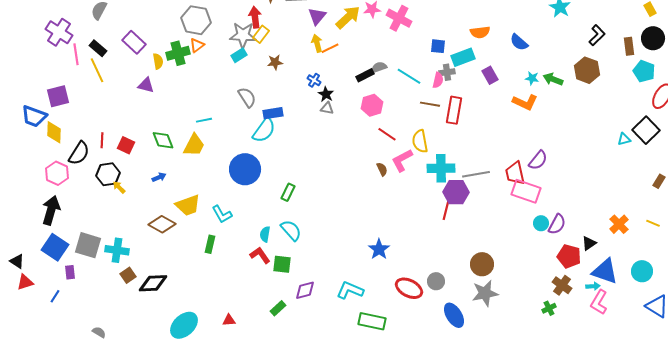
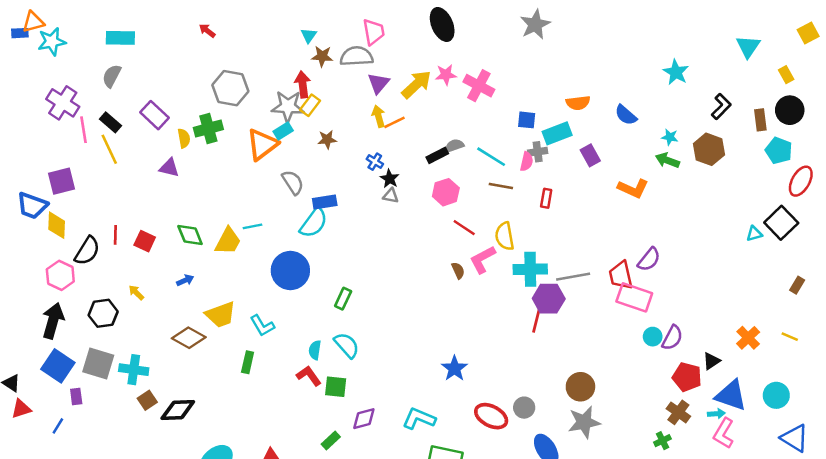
orange triangle: (197, 45) -> (262, 144), moved, size x1.8
cyan star: (532, 78) -> (670, 137), moved
brown line: (430, 104) -> (501, 186), moved
red rectangle: (454, 110) -> (546, 198), size x0.6
cyan line: (204, 120) -> (252, 226), moved
black hexagon: (108, 174) -> (103, 313), moved

